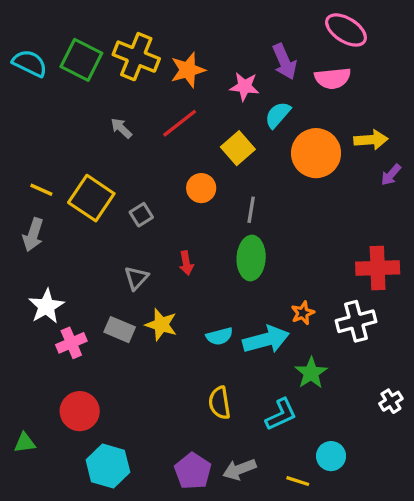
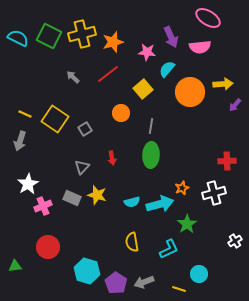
yellow cross: (136, 57) -> (82, 34), turned -36
red cross: (378, 268) -> (227, 161), size x0.7
cyan hexagon: (108, 466) -> (87, 271), moved

